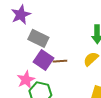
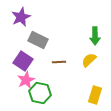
purple square: (43, 60) -> (23, 61), moved

